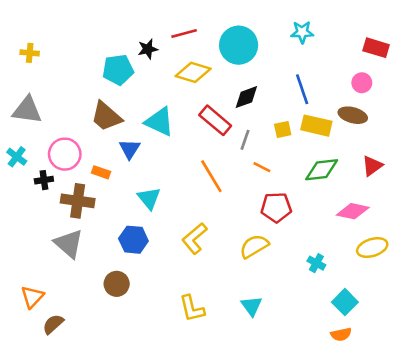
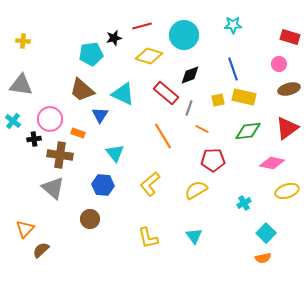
brown ellipse: (353, 115) -> (289, 89), moved, turned -30
red triangle: (372, 166) -> (287, 128), size x1.4
cyan cross: (316, 263) -> (244, 203), turned 32

